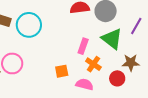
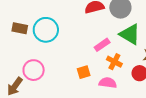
pink rectangle: (83, 46) -> (102, 45), turned 42

